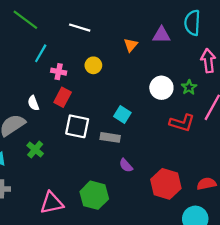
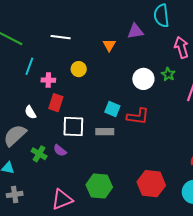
red L-shape: (182, 123) -> (138, 116), moved
purple semicircle: (126, 165) -> (60, 150), moved
red hexagon: (166, 184) -> (151, 184), moved

